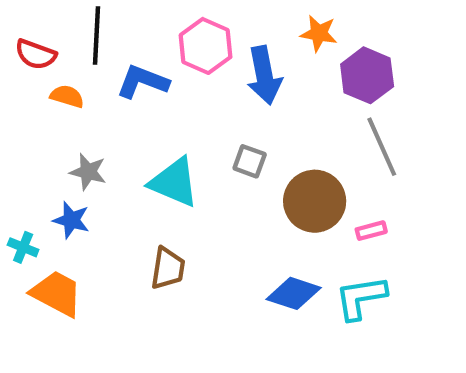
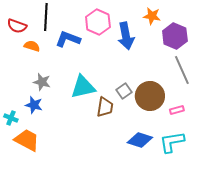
gray square: (250, 161) -> (124, 91), moved, turned 35
cyan triangle: (174, 182) -> (83, 87), turned -36
brown trapezoid: (168, 268) -> (105, 107), moved

